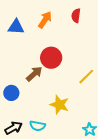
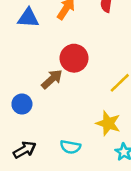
yellow star: (59, 105) -> (108, 123), moved
cyan semicircle: (38, 126) -> (70, 147), moved

